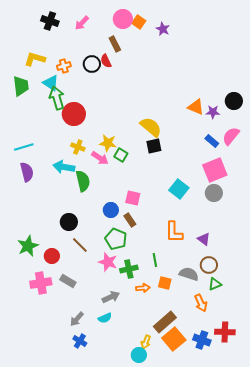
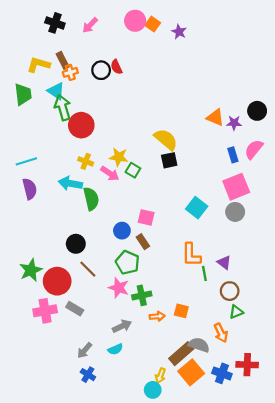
brown rectangle: (115, 44) -> (63, 60), moved
blue rectangle: (212, 141) -> (233, 155), turned 32
red circle: (52, 256) -> (57, 281), size x1.6
green line: (155, 260) -> (204, 273), moved
gray semicircle: (189, 274) -> (199, 345), moved

